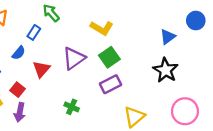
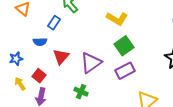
blue semicircle: (19, 53) -> (40, 42), turned 48
purple triangle: (74, 58) -> (91, 63), moved
green cross: (72, 107) -> (81, 92), moved

